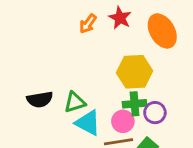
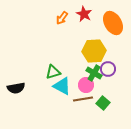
black semicircle: (40, 99) -> (16, 88), moved
green cross: (135, 104) -> (94, 73), turned 35
purple circle: (155, 113) -> (108, 69), moved

